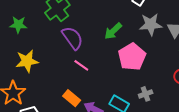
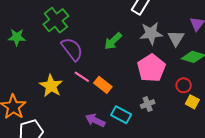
pink pentagon: (132, 57) -> (151, 68), moved
yellow star: (27, 61) -> (51, 86), moved, turned -30
orange rectangle: (72, 98) -> (103, 85), moved

